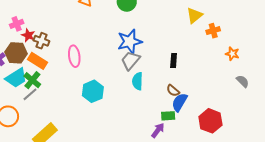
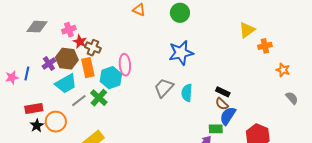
black rectangle: (174, 60) -> (223, 92), moved, turned -72
orange rectangle: (37, 61) -> (88, 68), turned 42
gray trapezoid: (131, 61) -> (164, 88), moved
green cross: (32, 80) -> (99, 98), moved
cyan hexagon: (93, 91) -> (111, 78), moved

